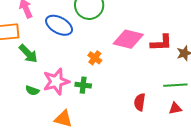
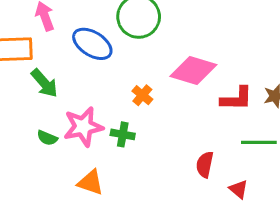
red L-shape: (161, 43) -> (237, 99), moved
red triangle: (175, 108) -> (239, 189), moved, turned 48

